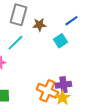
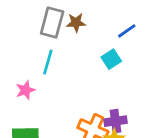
brown star: (39, 25) -> (76, 23), moved
cyan line: (15, 43) -> (48, 62), turned -30

